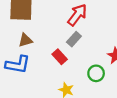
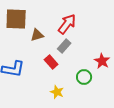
brown triangle: (25, 40) -> (37, 35), moved

